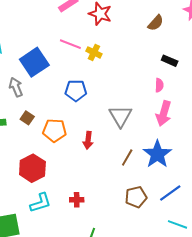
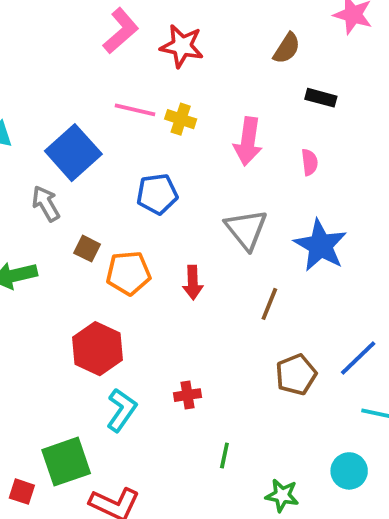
black rectangle: (170, 61) -> (321, 98), moved
pink arrow: (164, 113) -> (248, 141), moved
brown square: (27, 118) -> (87, 249), moved
blue star: (157, 154) -> (320, 245), moved
cyan L-shape: (40, 203) -> (121, 410), turned -30

